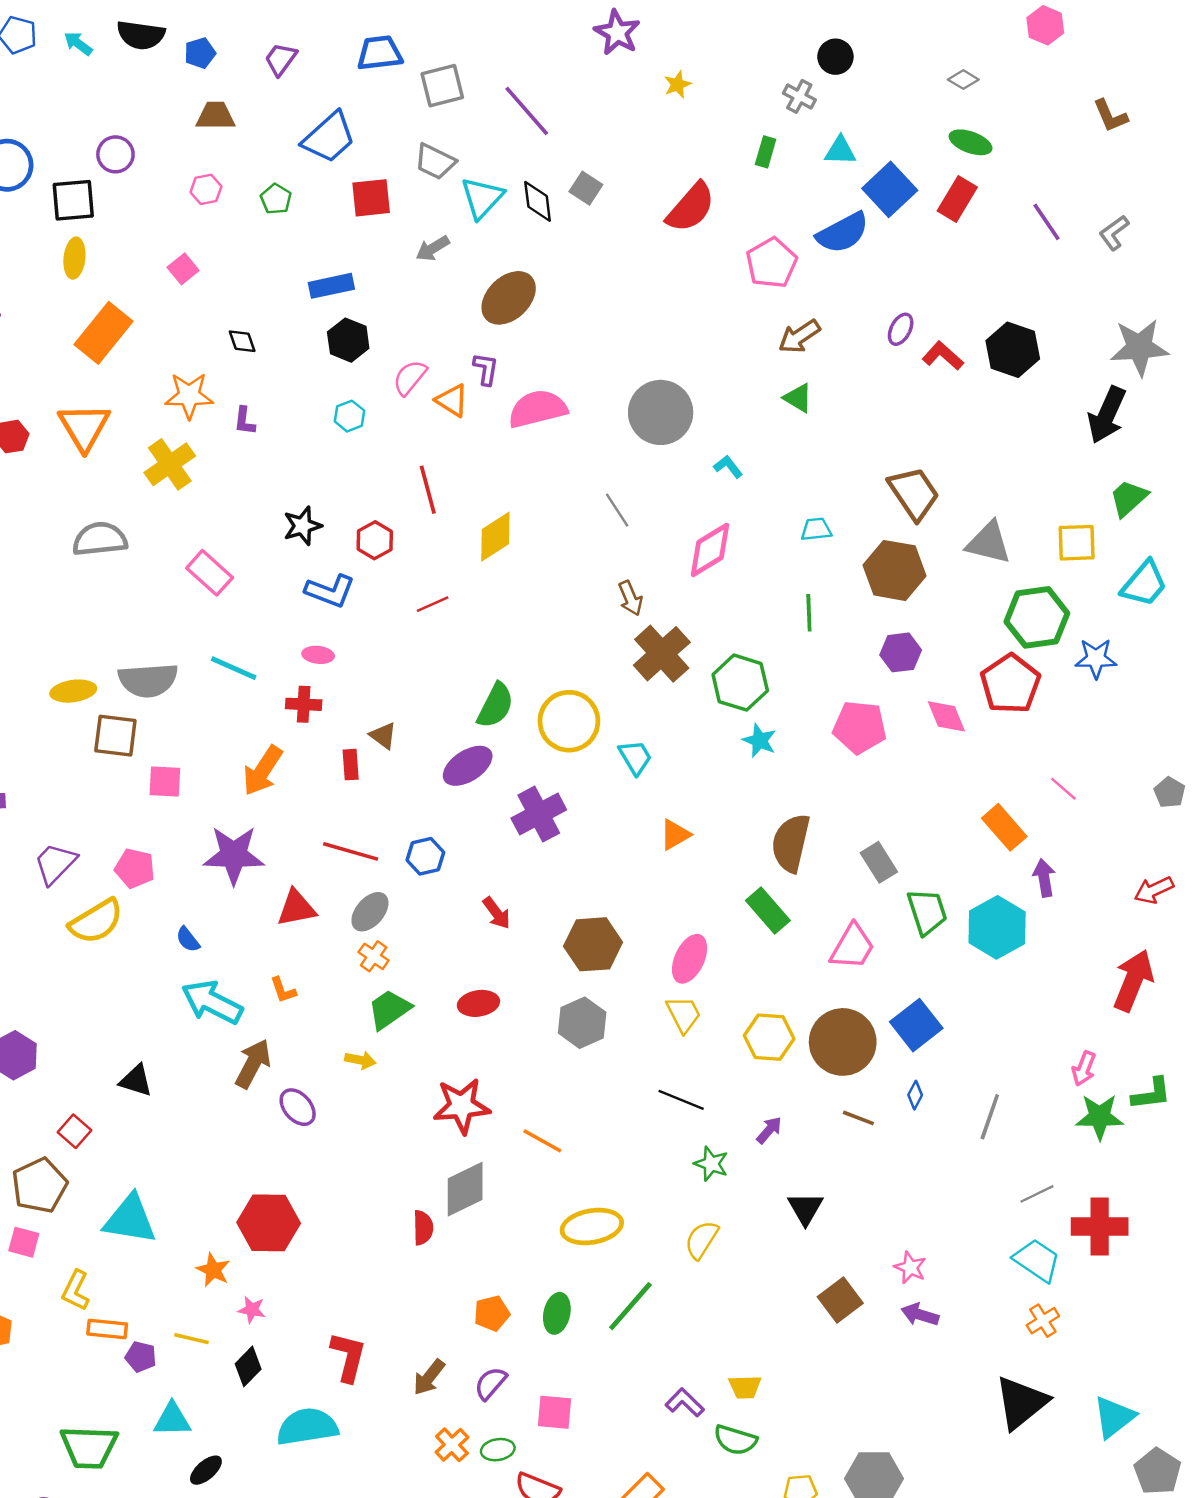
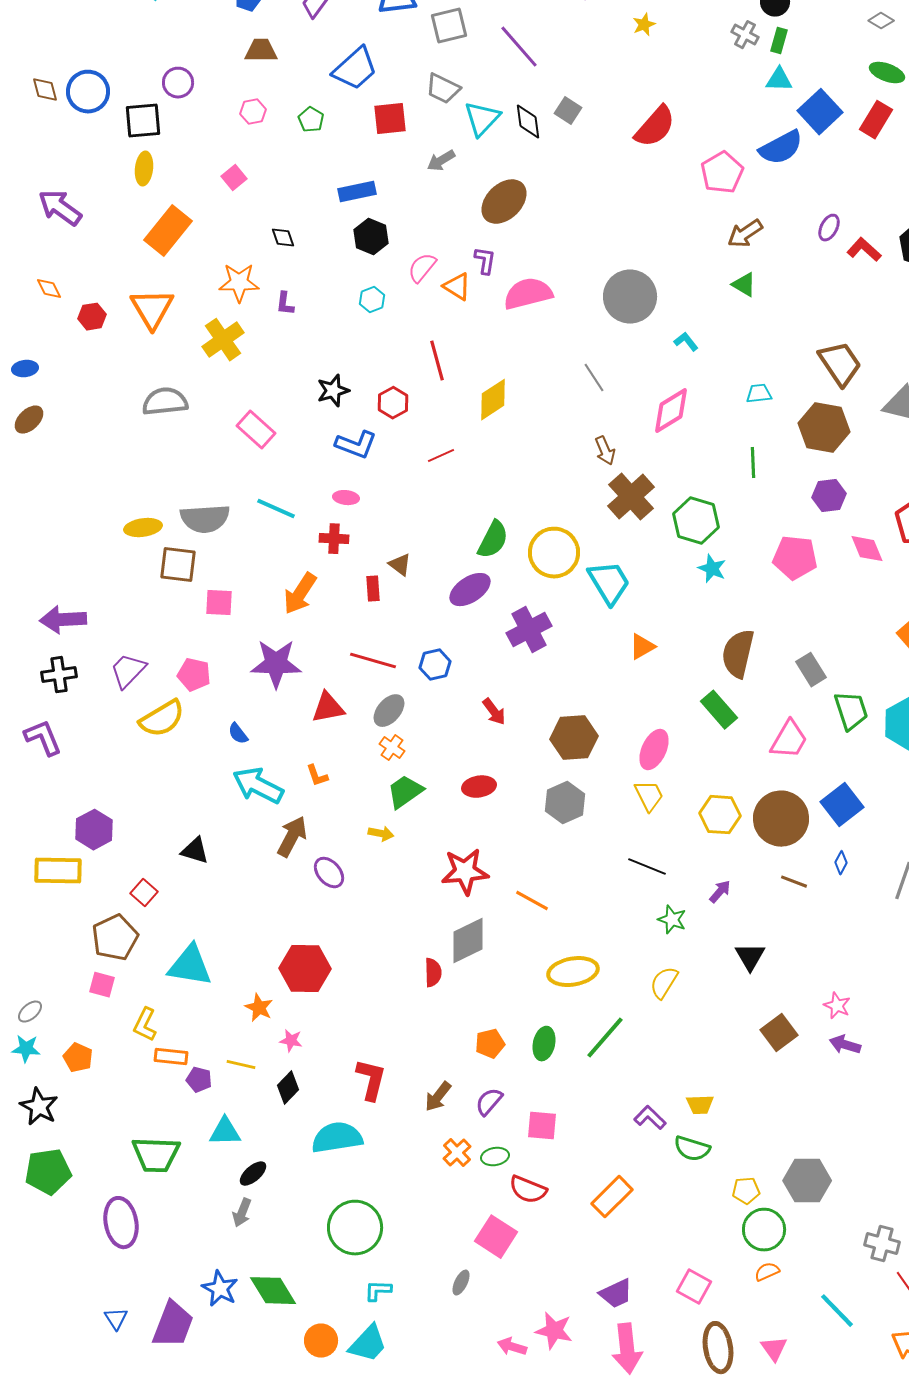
green rectangle: (766, 152) -> (779, 41), moved
cyan trapezoid: (635, 757) -> (609, 583), size x1.5

